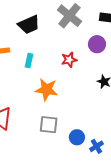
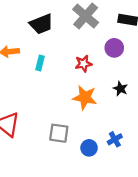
orange star: (46, 90) -> (85, 97), moved
blue cross: (96, 146) -> (115, 139), moved

